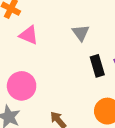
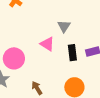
pink triangle: (29, 35) -> (47, 44), moved

